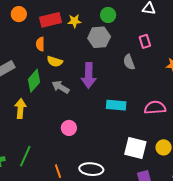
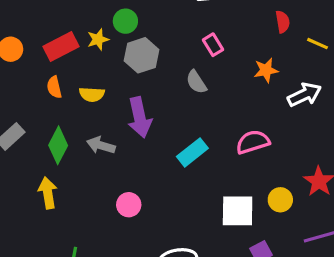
green circle: (108, 15) -> (125, 21), moved
yellow semicircle: (55, 61) -> (92, 94), moved
cyan rectangle: (116, 105) -> (192, 152), turned -30

